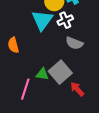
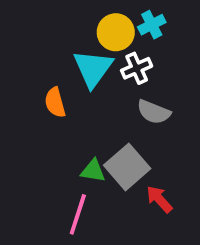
orange semicircle: (13, 45) -> (55, 102), moved
pink line: (25, 89) -> (78, 214), moved

